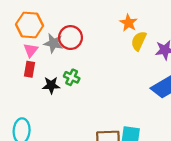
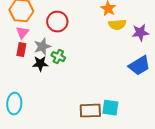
yellow semicircle: (139, 41) -> (117, 25), turned -120
gray star: (53, 43) -> (42, 47), moved, turned -30

